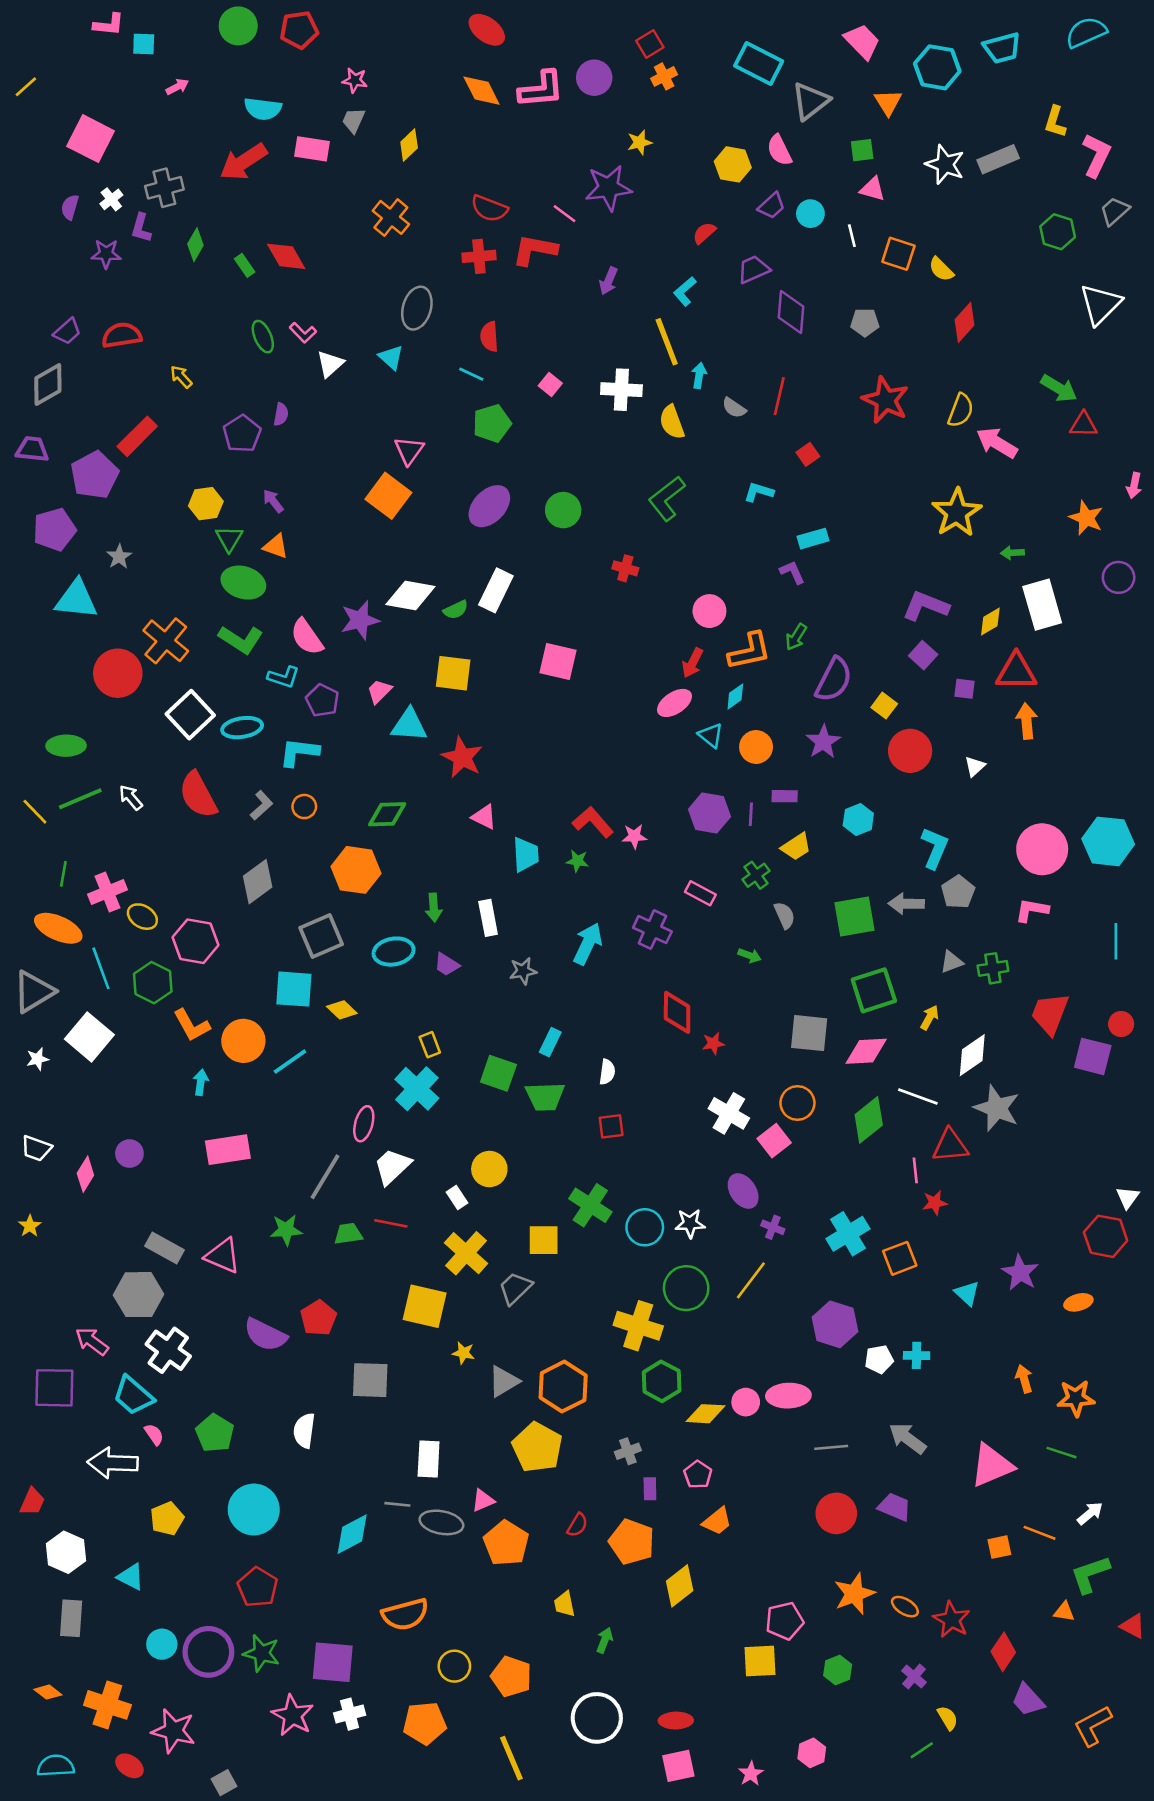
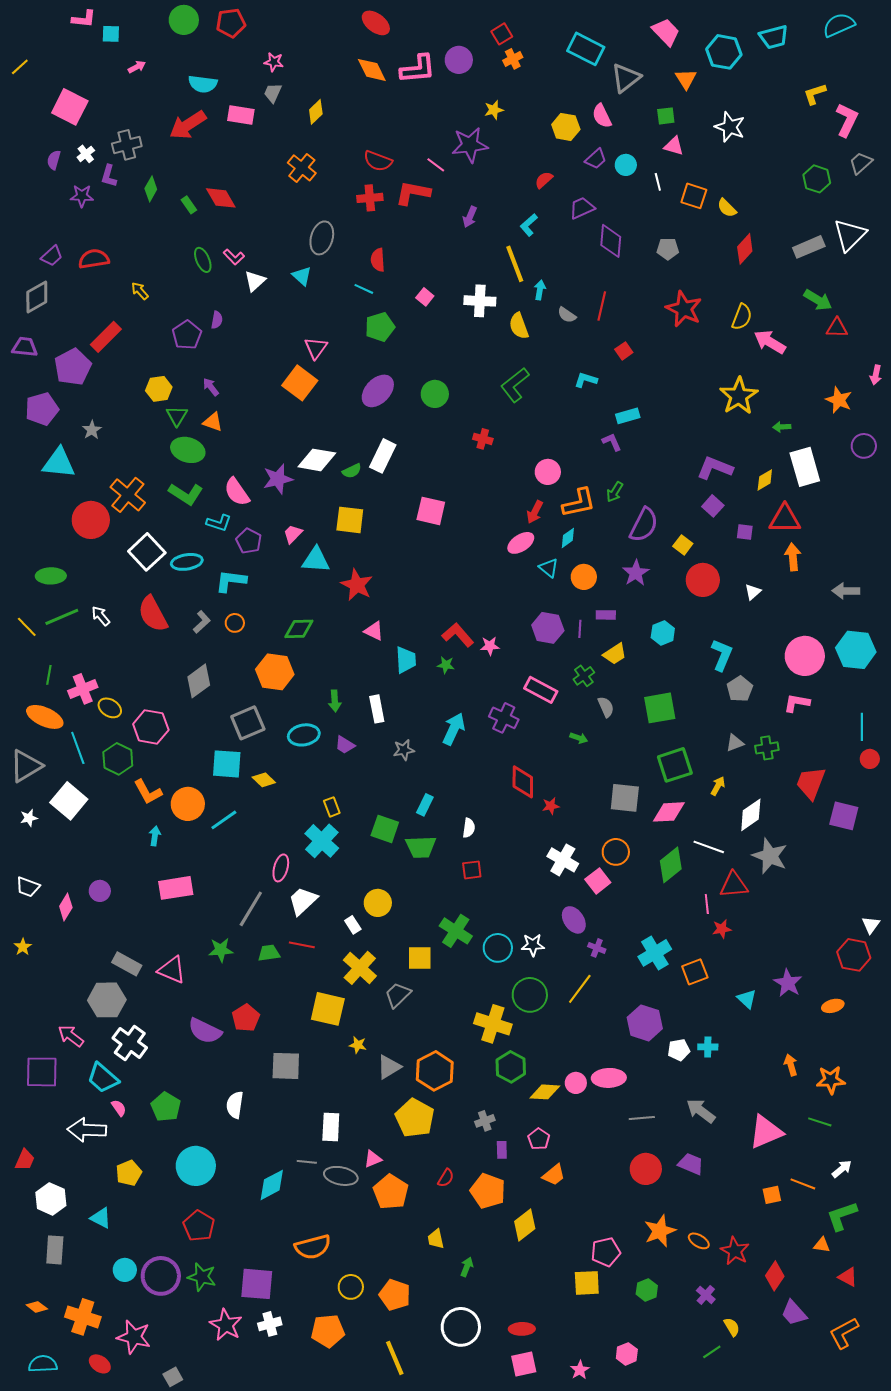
yellow L-shape: (1055, 122) -> (815, 94), turned 55
gray rectangle: (998, 159) -> (809, 247), moved
pink rectangle: (700, 893) -> (541, 690), size x1.4
gray arrow: (906, 904) -> (846, 591), moved
red circle: (1121, 1024) -> (870, 759), moved
red triangle: (1133, 1626) -> (848, 1277), moved

